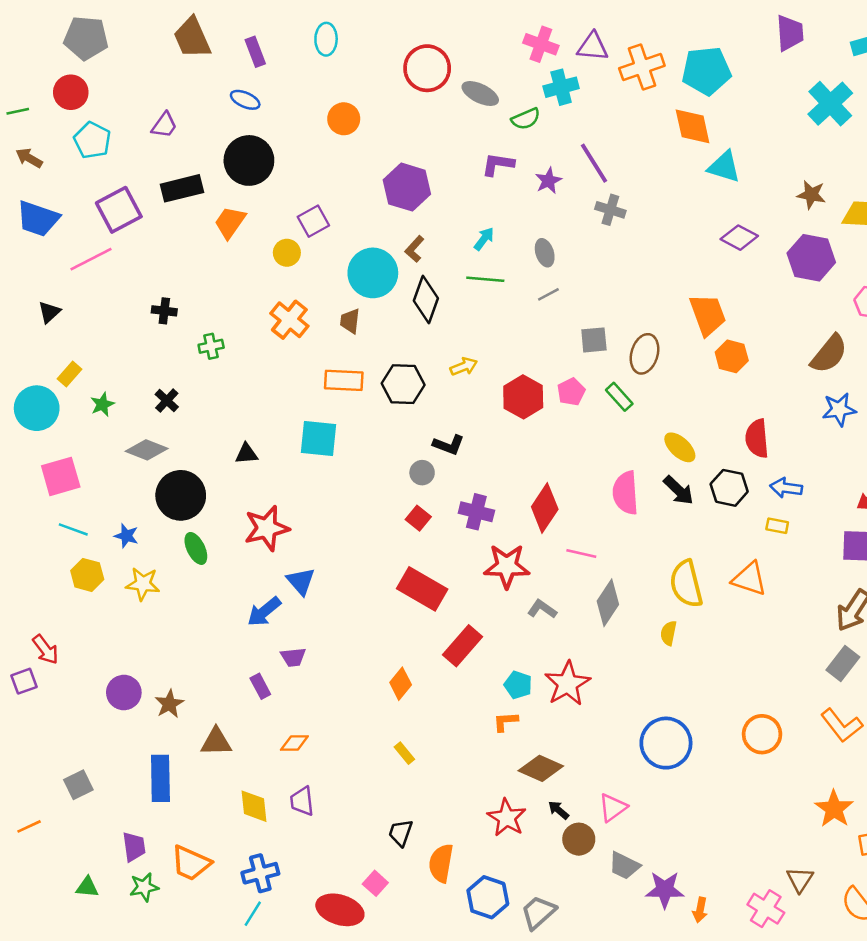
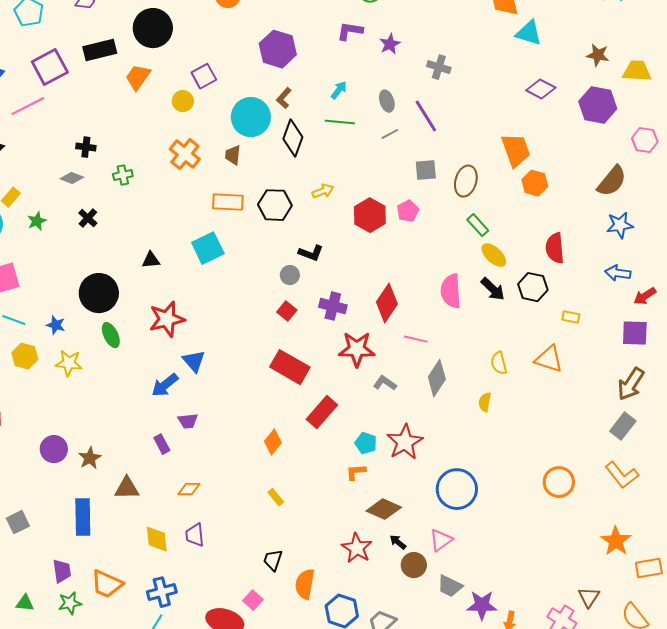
purple line: (594, 163) -> (426, 116), moved
green rectangle: (619, 397) -> (478, 225), moved
cyan square: (318, 439) -> (208, 248), turned -32
gray diamond: (147, 450) -> (72, 178), moved, size x0.7
blue arrow: (786, 488) -> (618, 273), moved
yellow semicircle: (686, 584) -> (499, 363), size x0.6
blue circle: (666, 743) -> (457, 489), moved

